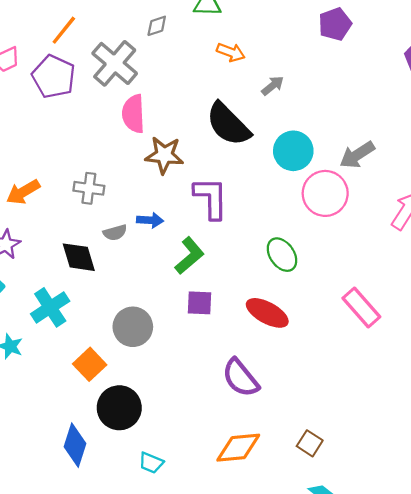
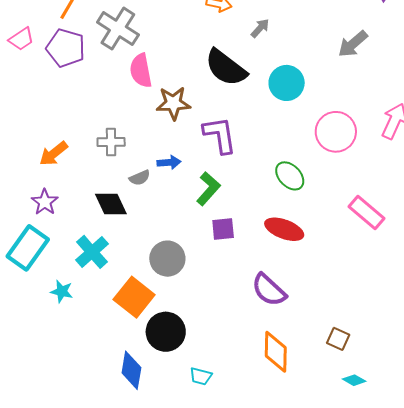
gray arrow: (357, 155) -> (353, 44), moved
pink circle: (325, 193) -> (336, 132), moved
orange square: (90, 364) -> (134, 297), size x1.4
orange diamond: (238, 448) -> (276, 352), turned -75

